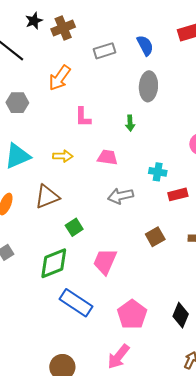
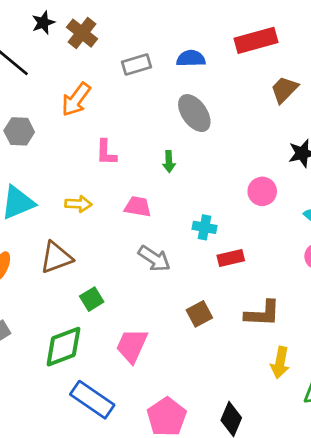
brown cross: (63, 28) -> (82, 33), turned -30
blue semicircle: (145, 45) -> (191, 58), turned -65
gray ellipse: (148, 86) -> (194, 113), turned -40
gray arrow: (121, 196) -> (154, 259), turned -135

